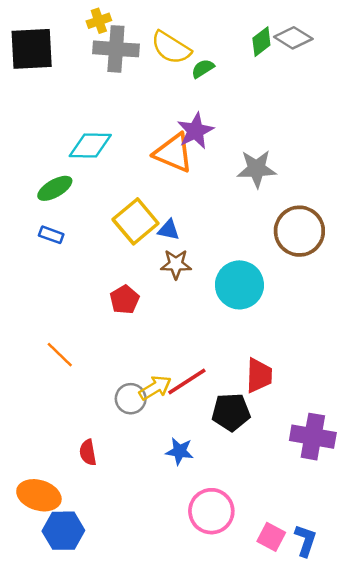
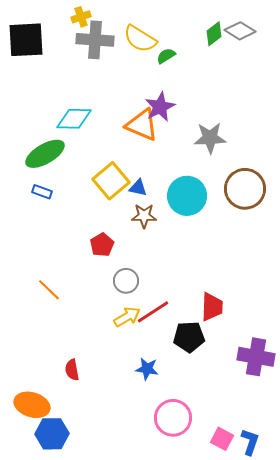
green ellipse: (55, 188) -> (45, 154), size x1.4
cyan circle: (239, 285) -> (187, 196), moved
gray circle: (131, 399) -> (126, 281), moved

